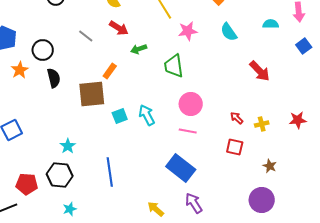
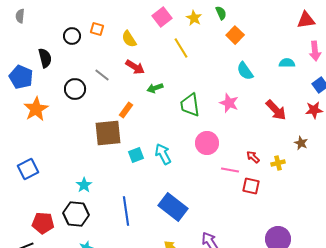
pink star: (188, 31) -> (229, 103), moved, turned 30
black circle: (43, 50) -> (75, 89), moved
orange star: (20, 70) -> (36, 109), size x1.4
black semicircle: (54, 78) -> (45, 58), moved
red star: (298, 120) -> (314, 110), moved
pink line: (188, 131) -> (230, 170), moved
brown star: (270, 166) -> (301, 143), moved
blue rectangle: (181, 168) -> (173, 207), moved

